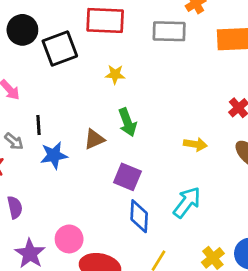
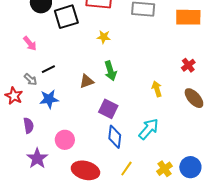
black line: (39, 125) -> (48, 69), turned 64
yellow arrow: (195, 144) -> (157, 89), turned -119
blue star: (54, 155) -> (49, 99), moved
pink circle: (69, 239) -> (65, 140), moved

